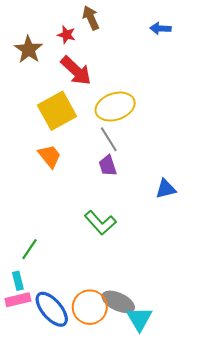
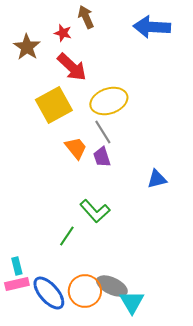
blue arrow: (160, 28) -> (152, 27), size x1.8
orange trapezoid: (50, 156) -> (76, 148), moved
green line: (30, 249) -> (67, 236), moved

